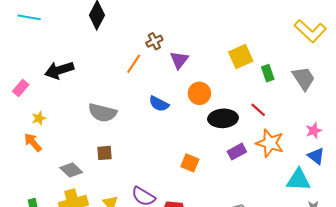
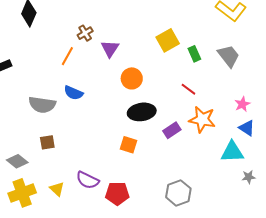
blue semicircle: (159, 104) -> (73, 93), moved
black ellipse: (223, 118) -> (142, 112), moved

